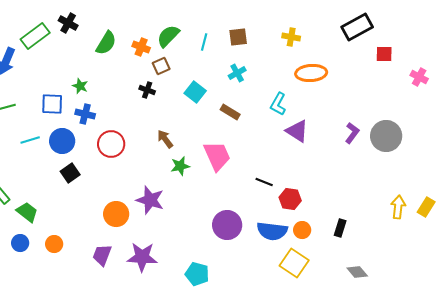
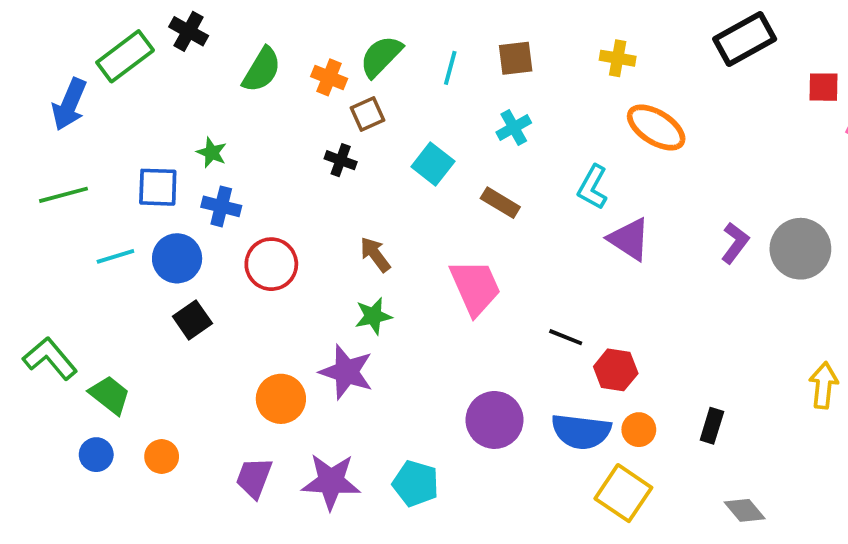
red square: (384, 54) -> (824, 87), moved
orange ellipse: (311, 73) -> (656, 128), turned 36
green star: (180, 166) -> (373, 316), moved
cyan pentagon: (197, 274) -> (416, 483), moved

